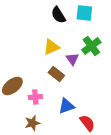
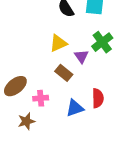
brown star: (32, 123) -> (26, 121), moved
red semicircle: (87, 123) -> (98, 98), moved, turned 36

